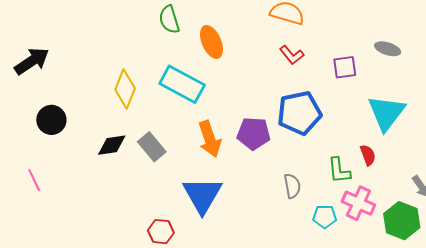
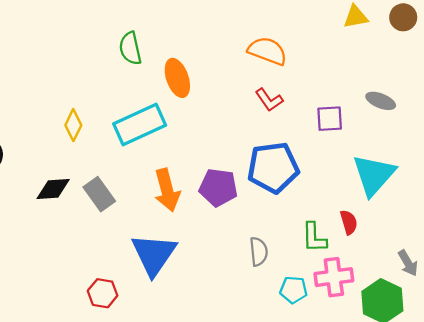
cyan rectangle: (182, 84) -> (140, 124), turned -57
yellow diamond: (125, 89) -> (73, 125), size x0.7
pink cross: (358, 203) -> (334, 277), turned -36

